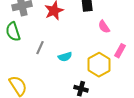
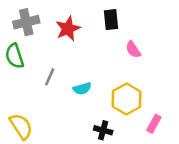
pink rectangle: (120, 51) -> (154, 124), moved

